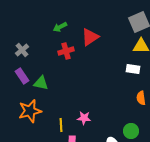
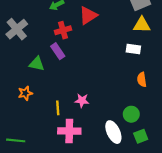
gray cross: (22, 50) -> (17, 29), size x1.5
purple rectangle: (22, 76) -> (58, 51), moved
orange star: (30, 111) -> (25, 93), size x0.6

